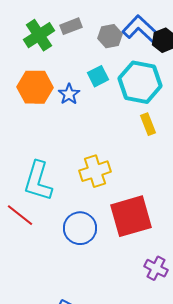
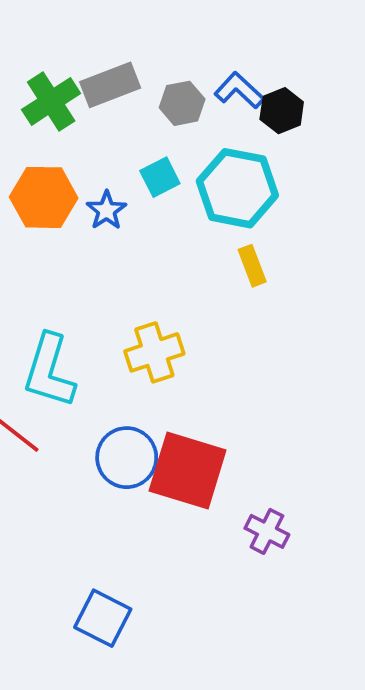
gray rectangle: (71, 26) -> (110, 85), size x1.4
blue L-shape: (141, 29) -> (239, 90), size x0.7
red square: (131, 216) -> (188, 471), moved, turned 33

